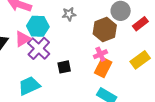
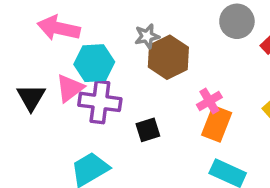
brown hexagon: (105, 29) -> (168, 57), moved
purple cross: (39, 48) -> (100, 102), turned -30

